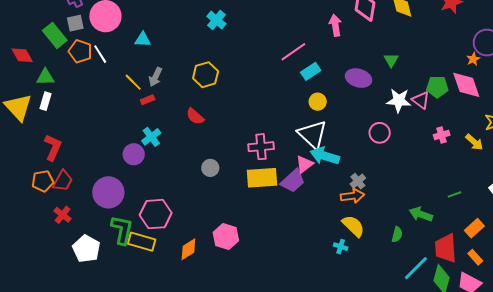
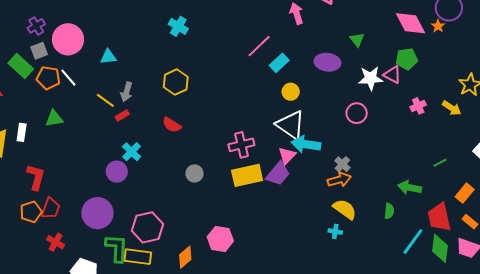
green triangle: (45, 77) -> (54, 118), moved
pink diamond: (466, 85) -> (410, 23), moved

